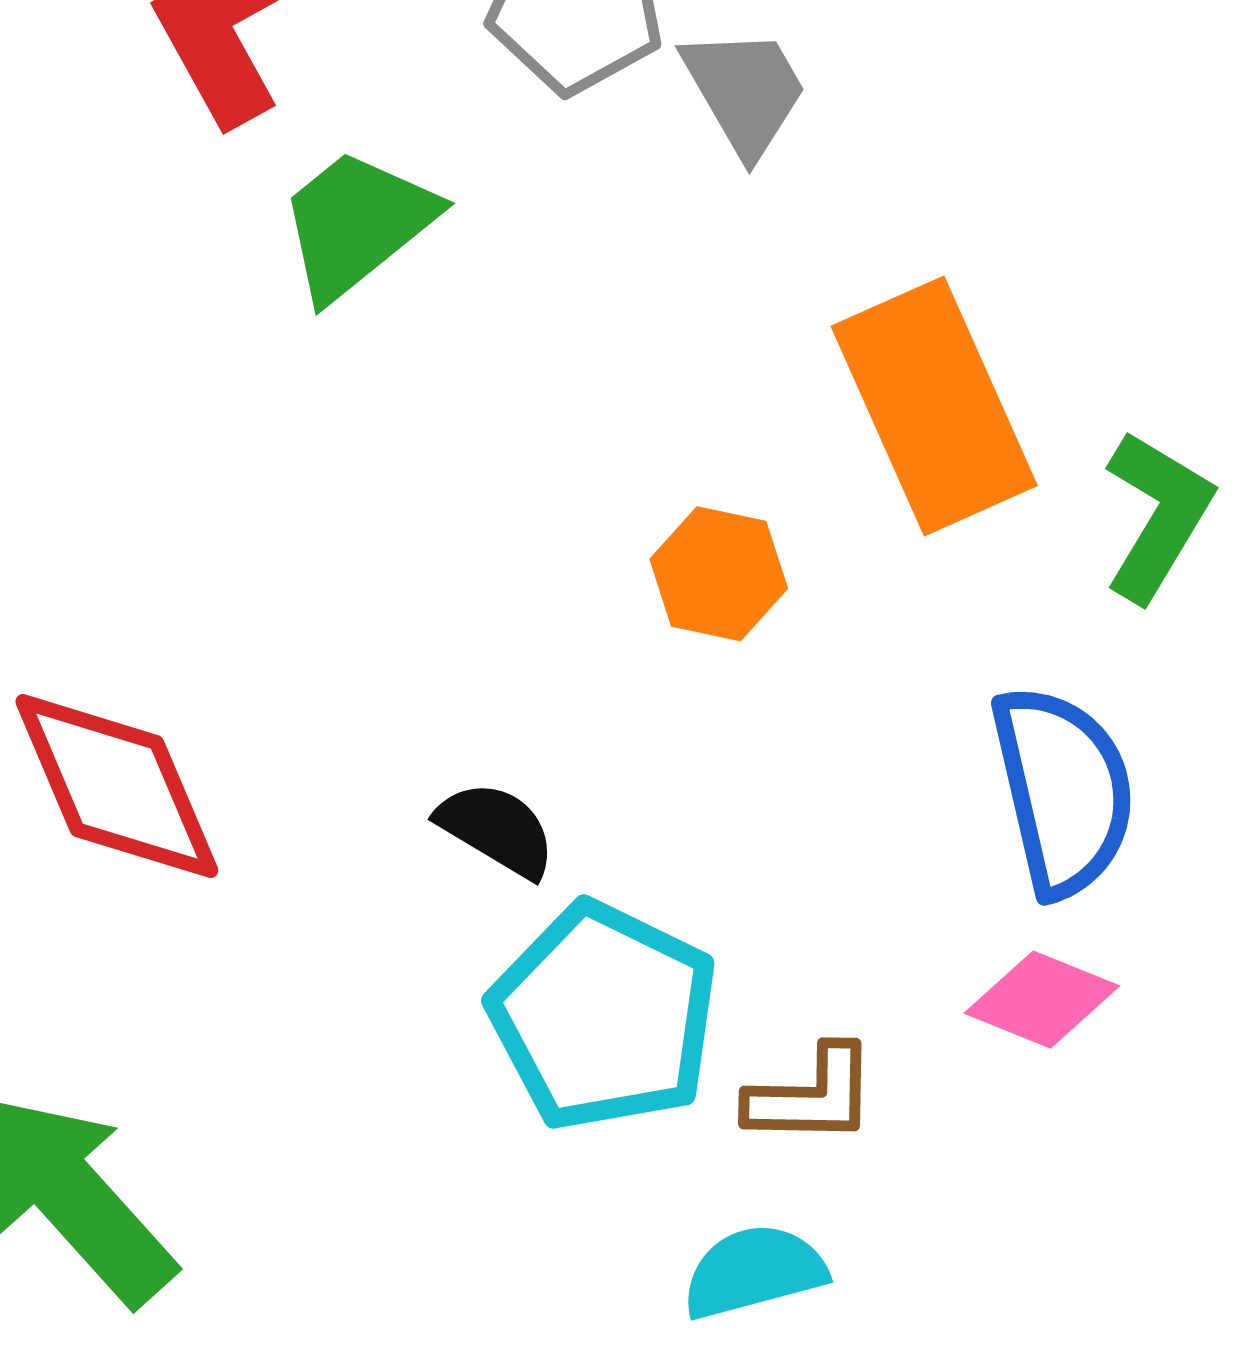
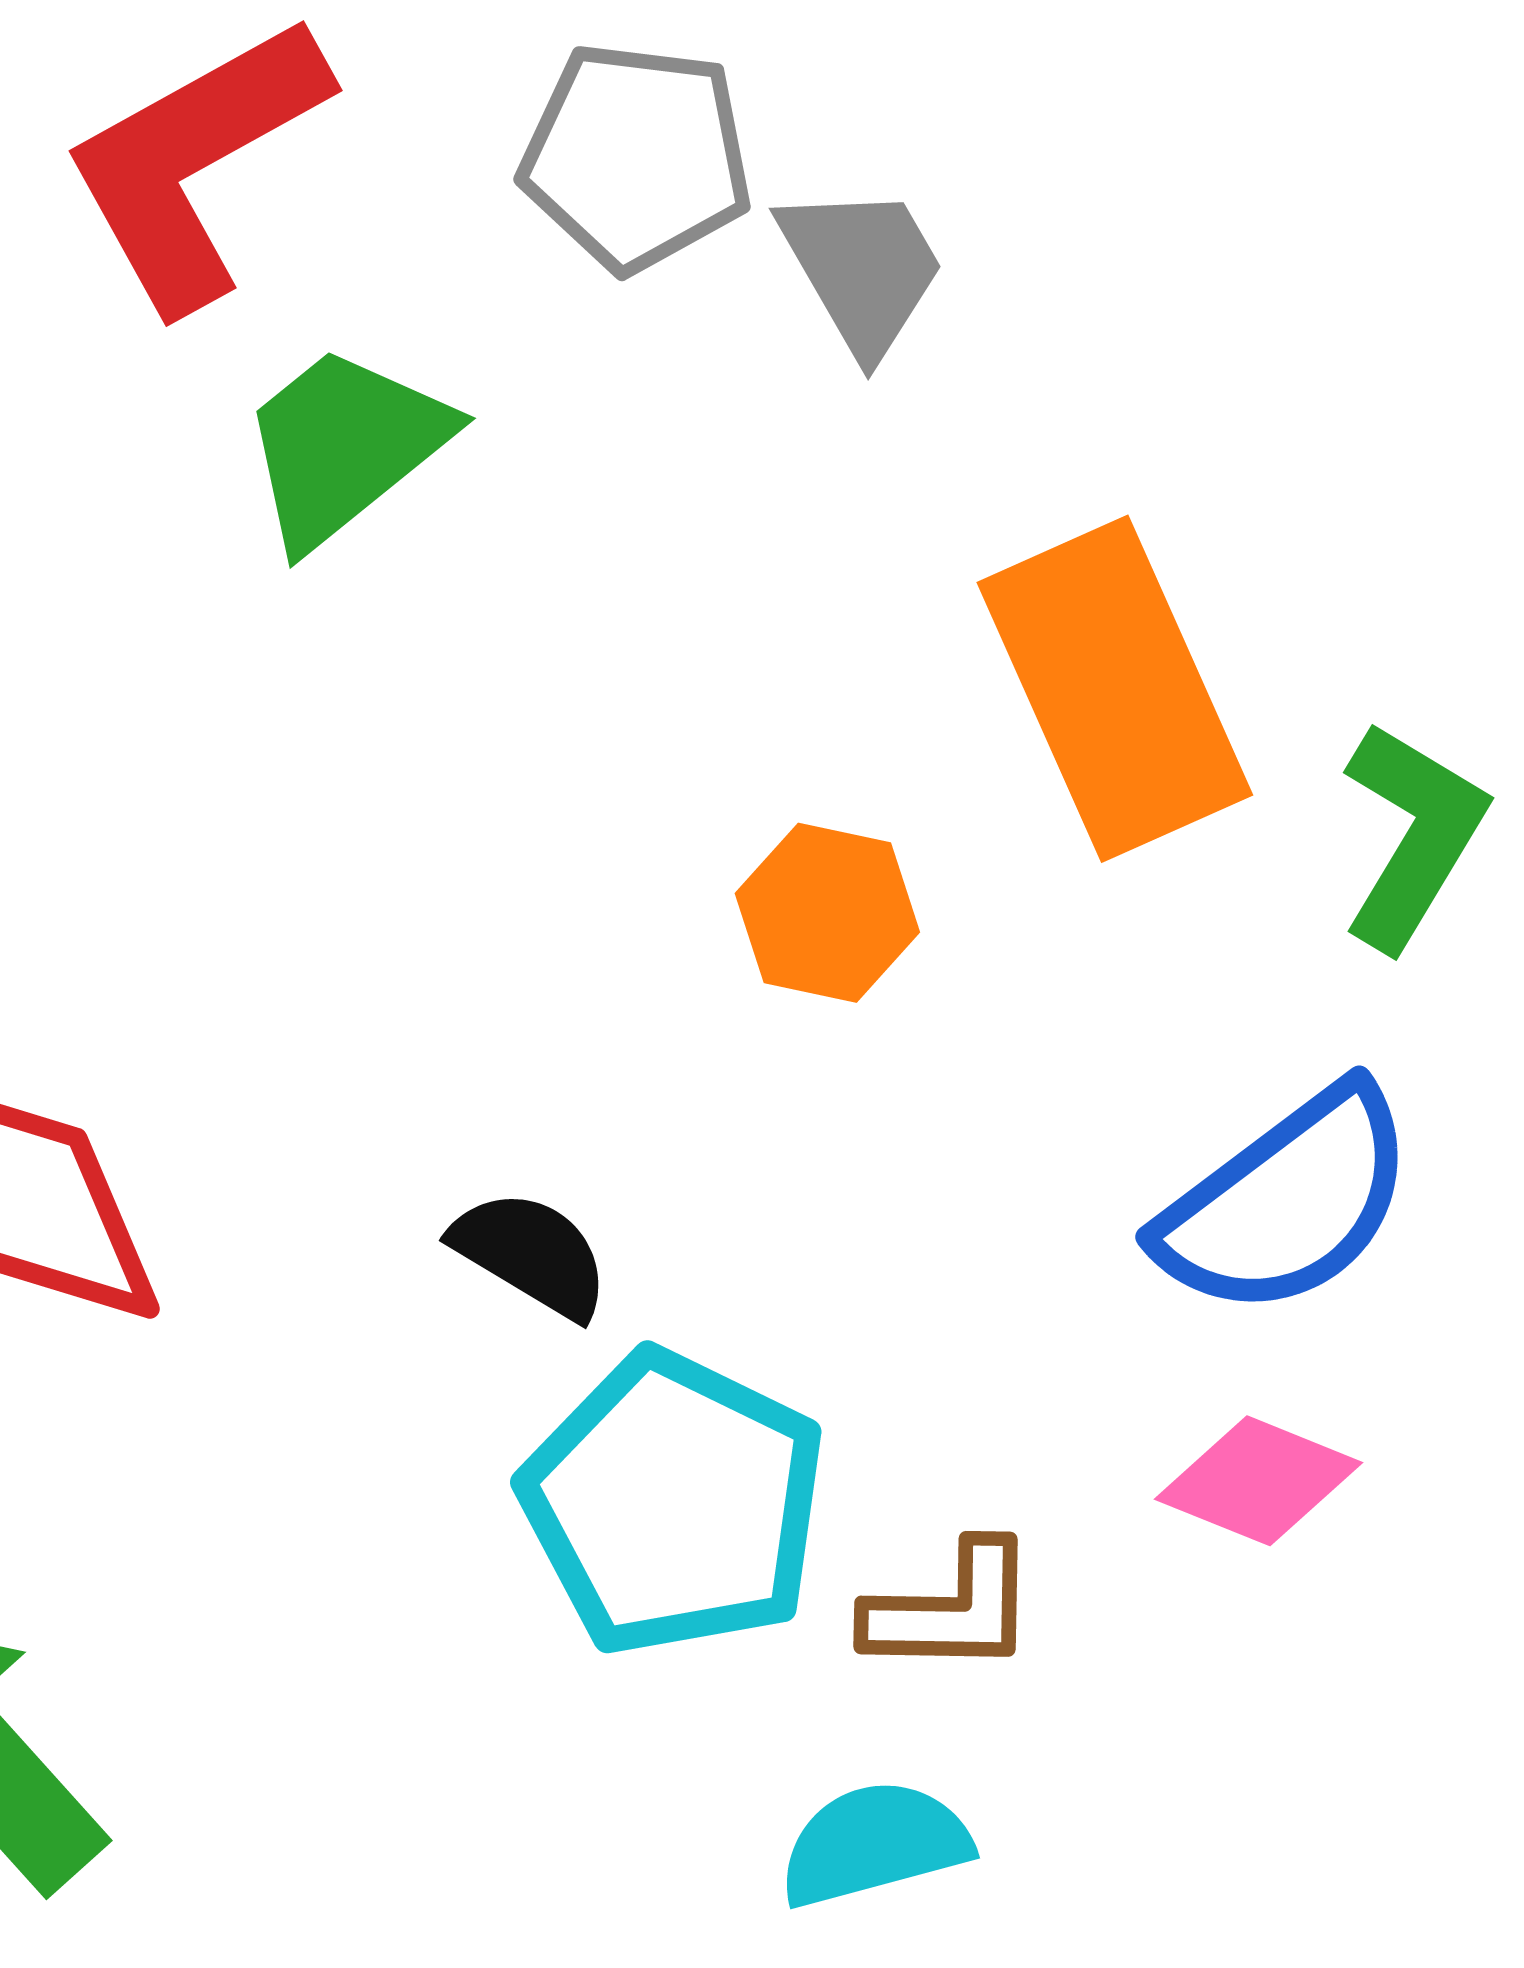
blue semicircle: (1063, 791) -> (1287, 1202), turned 66

